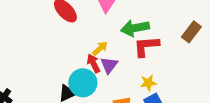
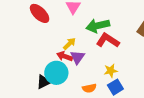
red L-shape: (146, 46) -> (108, 40), turned 40
red arrow: (93, 63) -> (65, 56), turned -42

